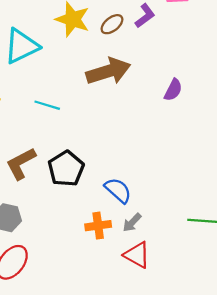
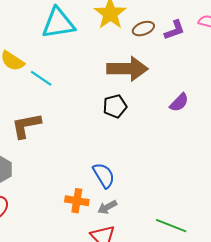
cyan line: (47, 105) -> (41, 78), moved
black pentagon: (66, 169) -> (115, 106), moved, size x0.7

